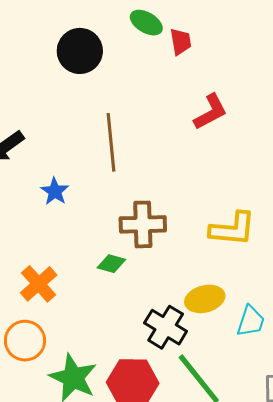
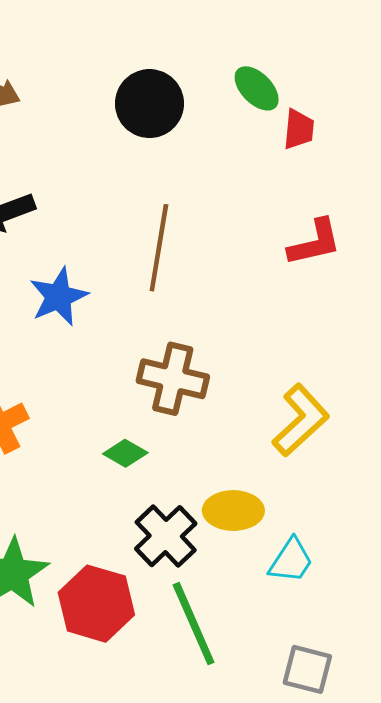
blue star: (55, 191) -> (59, 297), size x1.4
yellow L-shape: (232, 229) -> (301, 420), turned -63
green diamond: (111, 264) -> (125, 453), moved

